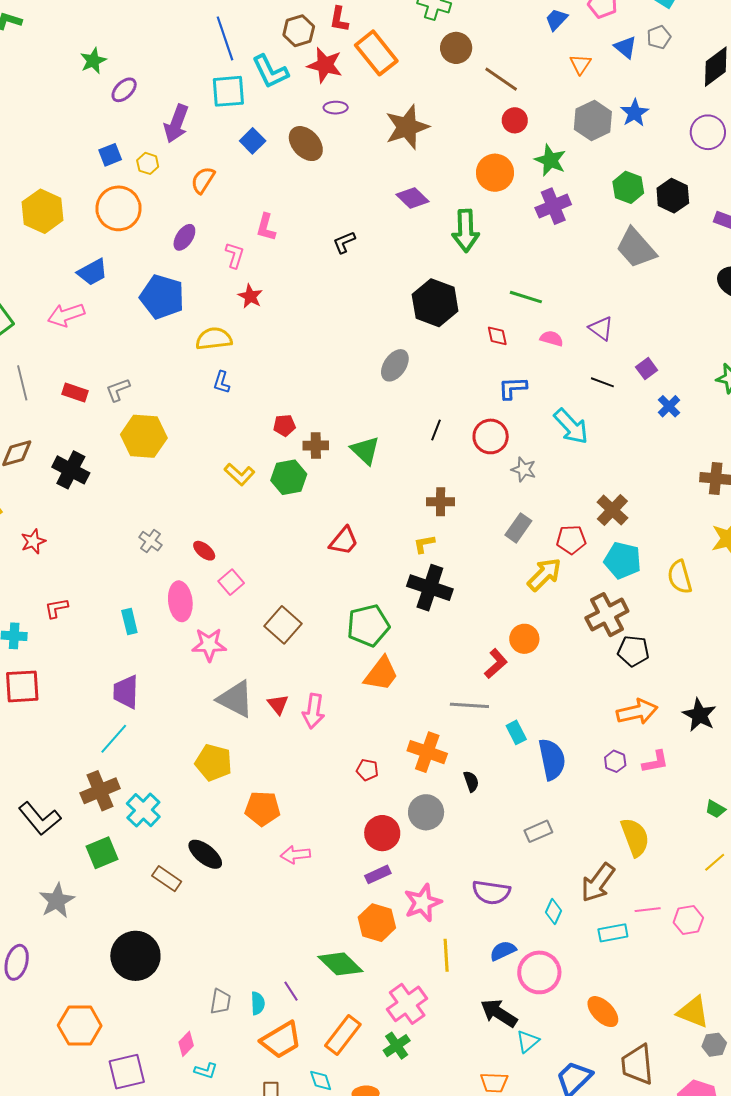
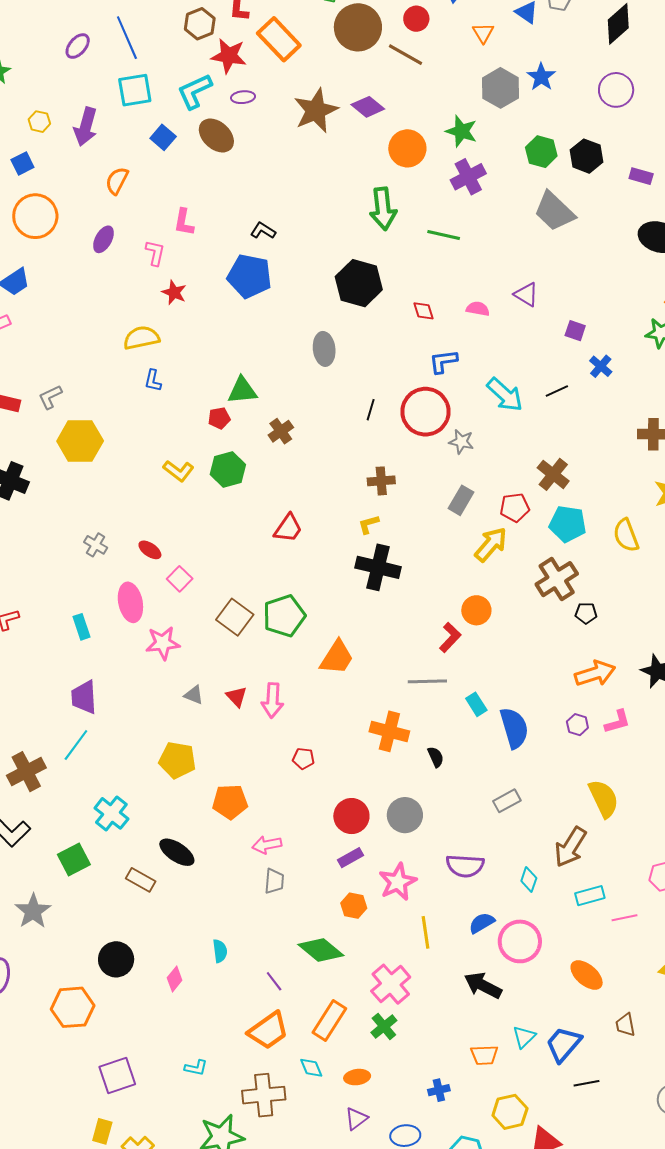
brown circle: (456, 48) -> (358, 27), size x1.5
cyan L-shape: (270, 72) -> (195, 91), moved, turned 96
purple ellipse: (124, 90) -> (78, 46), moved
red circle: (515, 120) -> (416, 19), moved
yellow hexagon: (148, 163) -> (39, 122), moved
purple diamond: (412, 198) -> (368, 107), moved
black L-shape: (344, 242) -> (263, 231), turned 60
blue pentagon: (162, 297) -> (250, 276), moved
green line: (526, 297) -> (444, 235), moved
gray ellipse: (395, 365) -> (324, 349), turned -36
purple square: (647, 369) -> (575, 331), turned -30
black line: (602, 382) -> (557, 391), moved, turned -40
red circle: (491, 436) -> (425, 412), size x1.4
brown cross: (316, 445) -> (281, 431), moved, turned -30
green triangle: (365, 450) -> (242, 390), moved, turned -44
green pentagon: (368, 626) -> (284, 616), moved
black pentagon: (633, 651) -> (586, 613), size x0.7
gray triangle: (236, 699) -> (194, 695), size x0.5
red pentagon: (367, 770) -> (303, 758), moved
brown cross: (100, 791) -> (26, 772), moved
gray circle: (426, 812) -> (405, 815), moved
pink line: (648, 910) -> (624, 918), moved
orange hexagon: (377, 923) -> (354, 906), size x0.7
black circle: (135, 956) -> (116, 959), size x0.7
gray trapezoid: (221, 1002) -> (274, 881), moved
cyan semicircle: (258, 1003) -> (220, 951), moved
orange hexagon: (80, 1025) -> (73, 1007), moved
cyan triangle: (528, 1041) -> (524, 1037), moved
pink diamond: (186, 1044) -> (175, 979), moved
brown trapezoid: (637, 1065) -> (625, 1025), size x0.6

